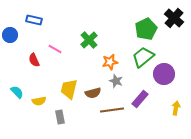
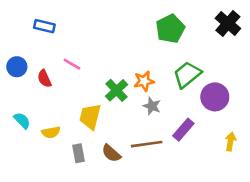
green pentagon: (146, 29) -> (170, 29), moved
blue circle: (10, 35) -> (17, 67), moved
green cross: (89, 40) -> (116, 90), moved
brown semicircle: (93, 93) -> (111, 153), moved, turned 56

